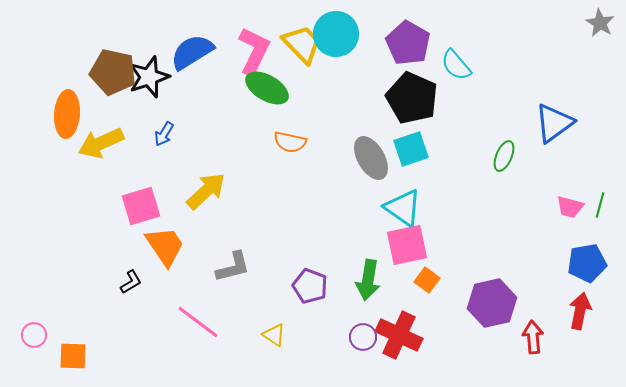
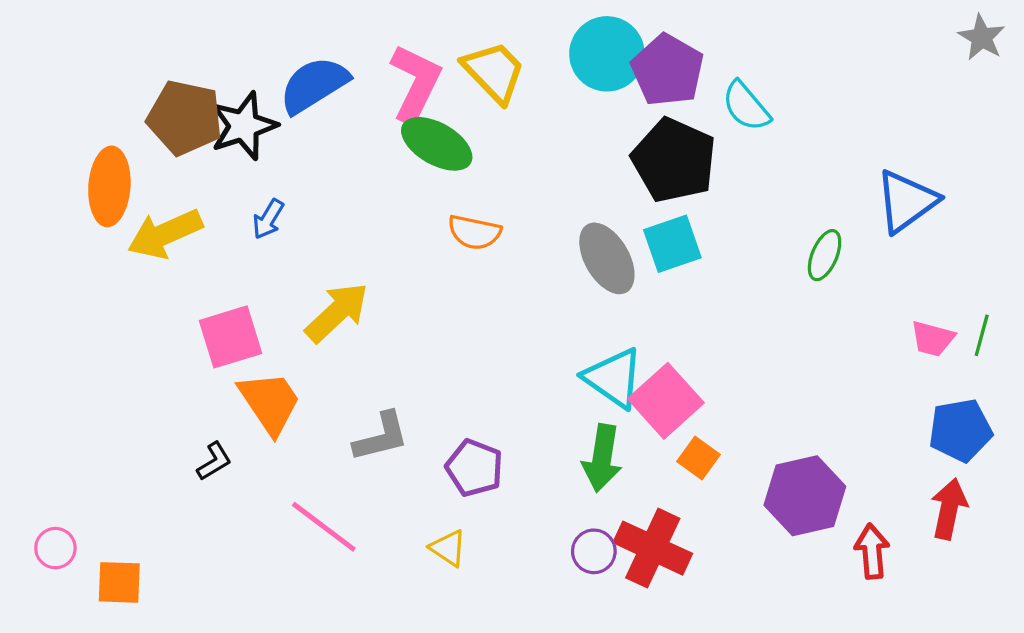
cyan circle: (336, 34) -> (607, 54), moved
cyan triangle: (403, 208) -> (613, 378), moved
pink square: (407, 245) -> (666, 401), turned -30
purple pentagon: (310, 286) -> (474, 468), moved

